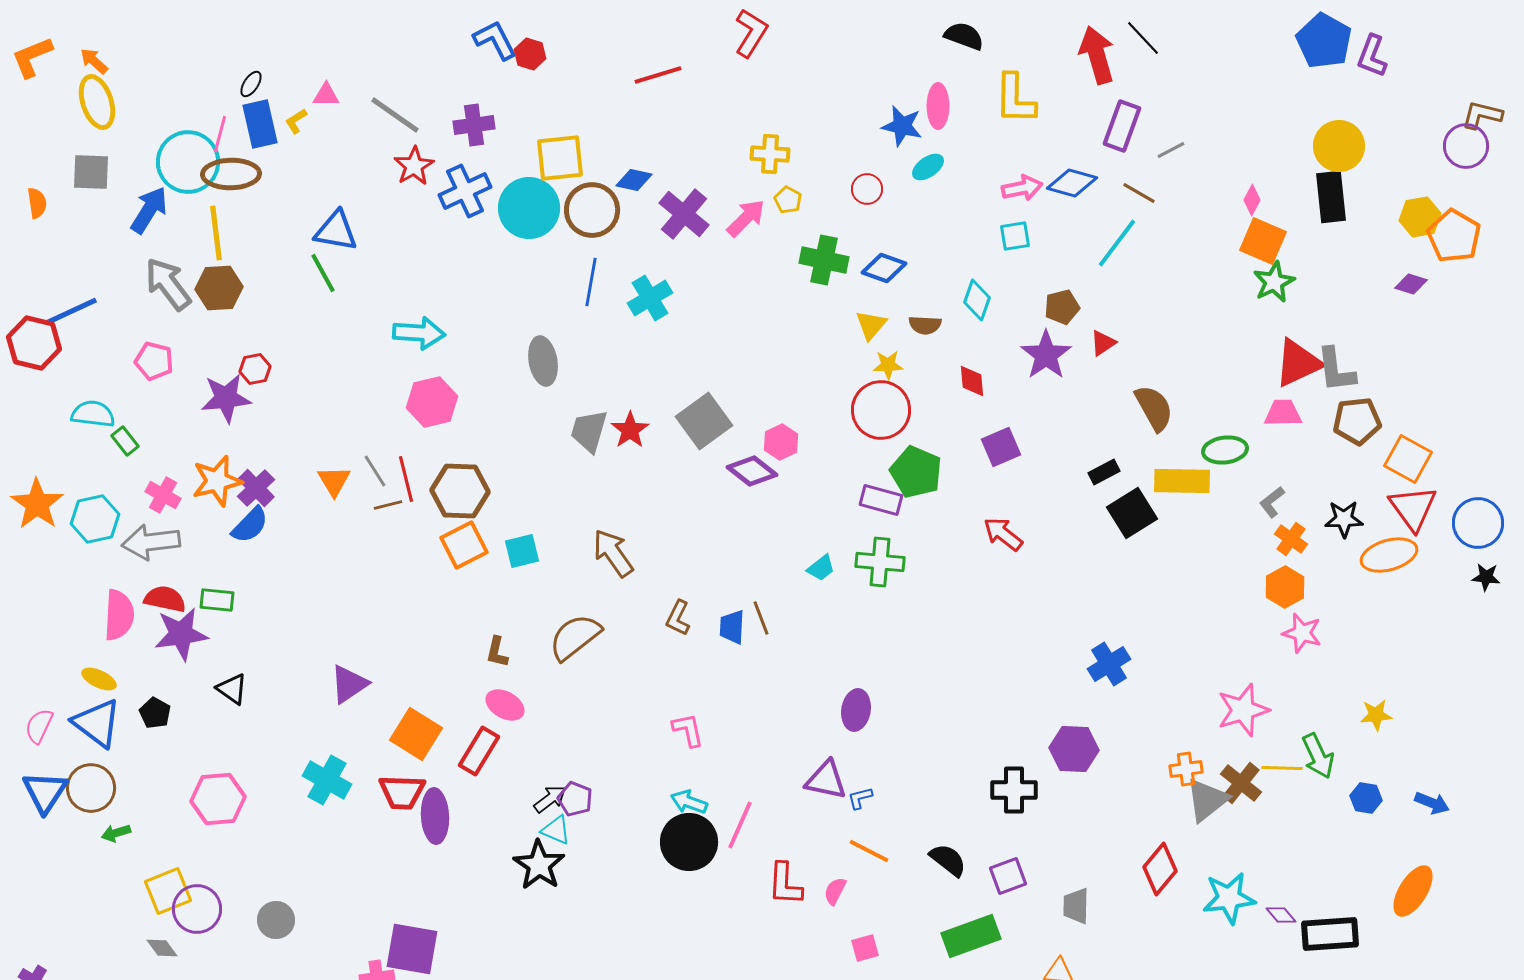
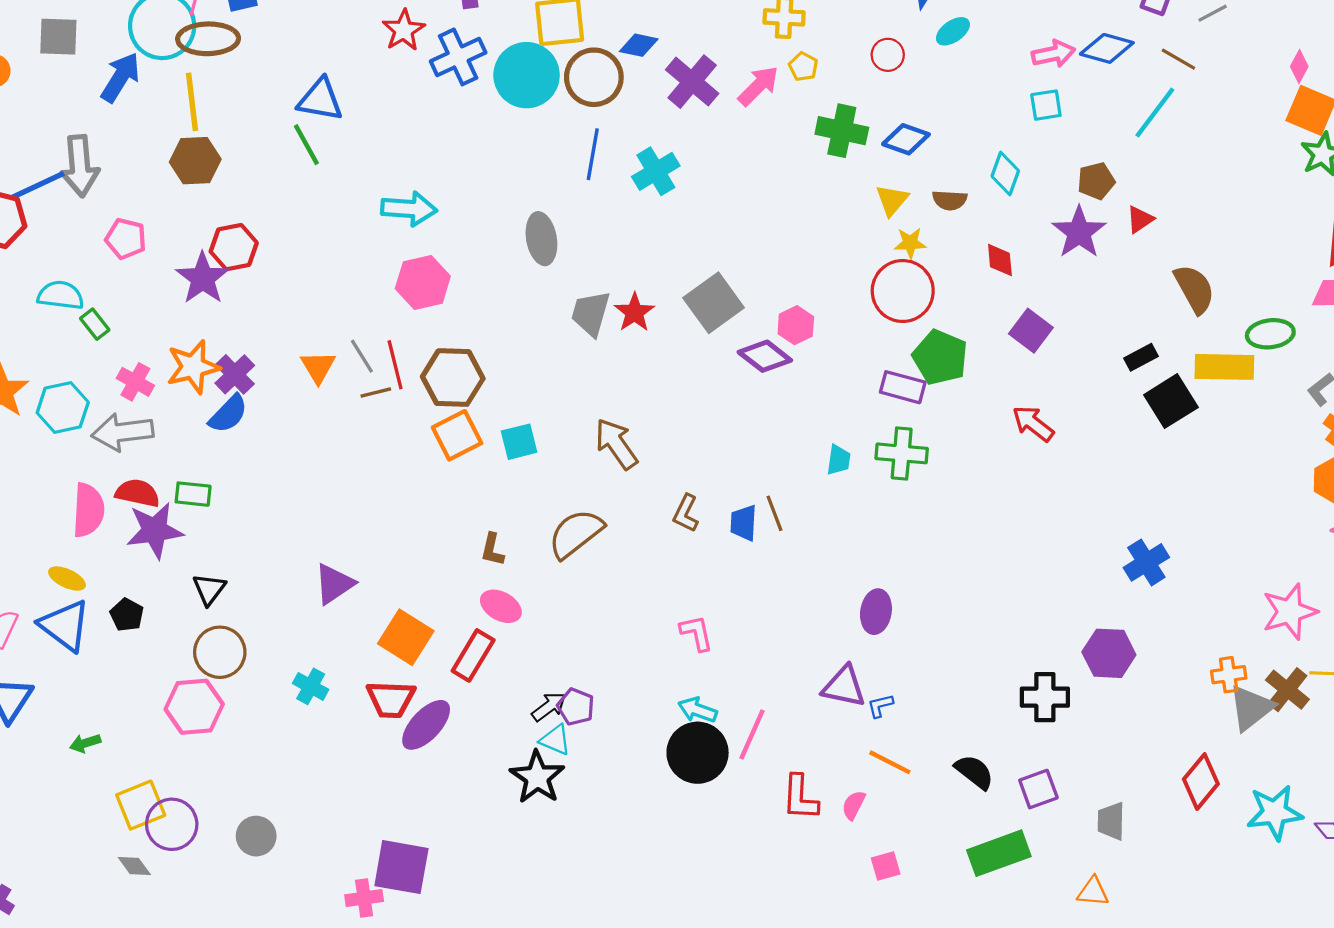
gray arrow: (168, 284) -> (80, 166), moved, turned -148
red hexagon: (255, 369) -> (234, 247), size x1.4
purple star: (226, 398) -> (203, 278), turned -30
purple square: (1001, 447) -> (1031, 331), turned -30
cyan trapezoid: (821, 568) -> (839, 460), turned -44
black triangle: (232, 689) -> (209, 589), turned 32
cyan cross: (327, 780) -> (311, 686), size x0.7
brown circle: (91, 788) -> (220, 652), moved
purple ellipse: (435, 816) -> (426, 725), turned 46

